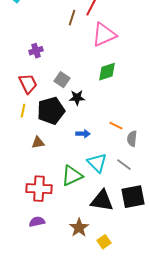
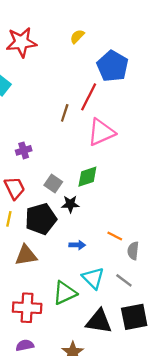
green diamond: (107, 72) -> (87, 177), moved
brown triangle: (38, 143) -> (26, 255), size x1.5

